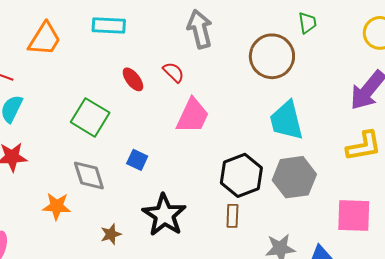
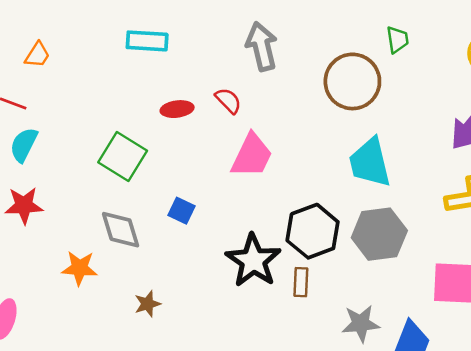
orange trapezoid: (45, 39) -> (37, 55), moved, size x0.6
red ellipse: (133, 79) -> (177, 109), turned -60
black star: (164, 215) -> (253, 261), moved

